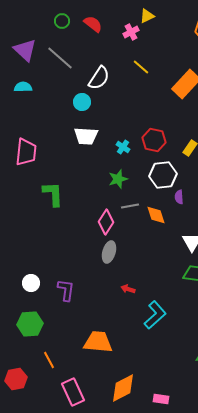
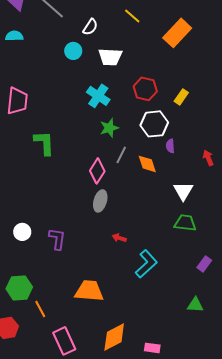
white semicircle: (99, 78) -> (90, 27), size x0.7
white trapezoid: (86, 136) -> (110, 57), moved
cyan cross: (123, 147) -> (98, 96), moved, size x1.6
gray line: (130, 206) -> (121, 155), turned -54
green hexagon: (30, 324) -> (19, 288), moved

